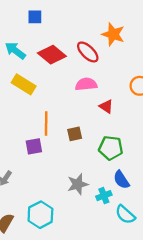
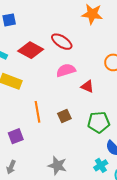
orange star: (113, 34) -> (92, 14), moved
purple square: (34, 146) -> (16, 136), moved
gray star: (78, 184) -> (57, 166), moved, turned -30

